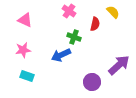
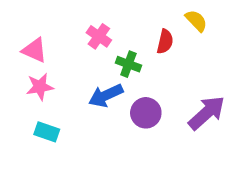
pink cross: (69, 11) -> (99, 36), moved
pink triangle: (25, 20) -> (35, 50), moved
purple circle: (92, 82) -> (146, 113), moved

